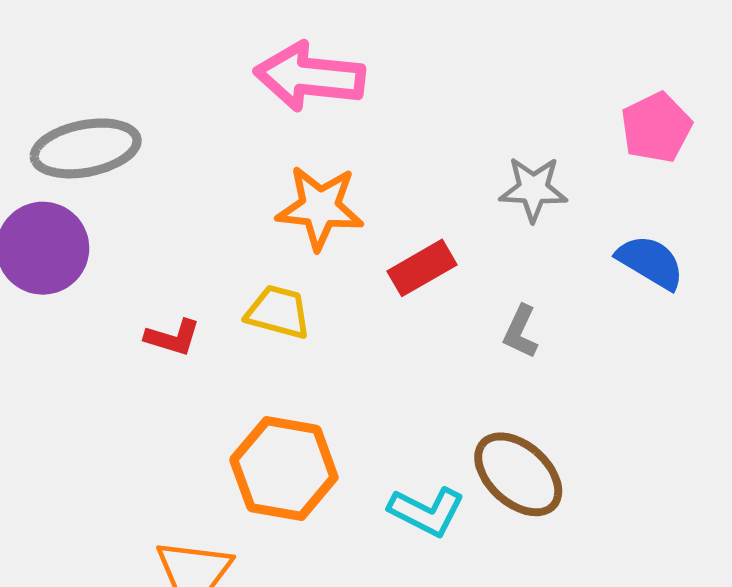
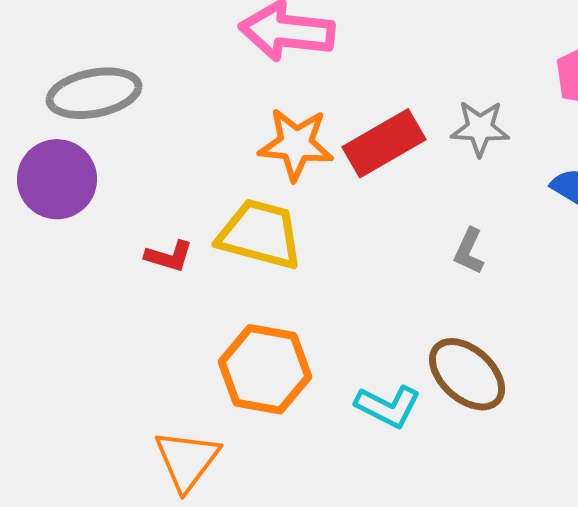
red rectangle: (422, 268) -> (384, 143), moved, size x1.4
yellow trapezoid: (278, 312) -> (260, 234), size x1.5

